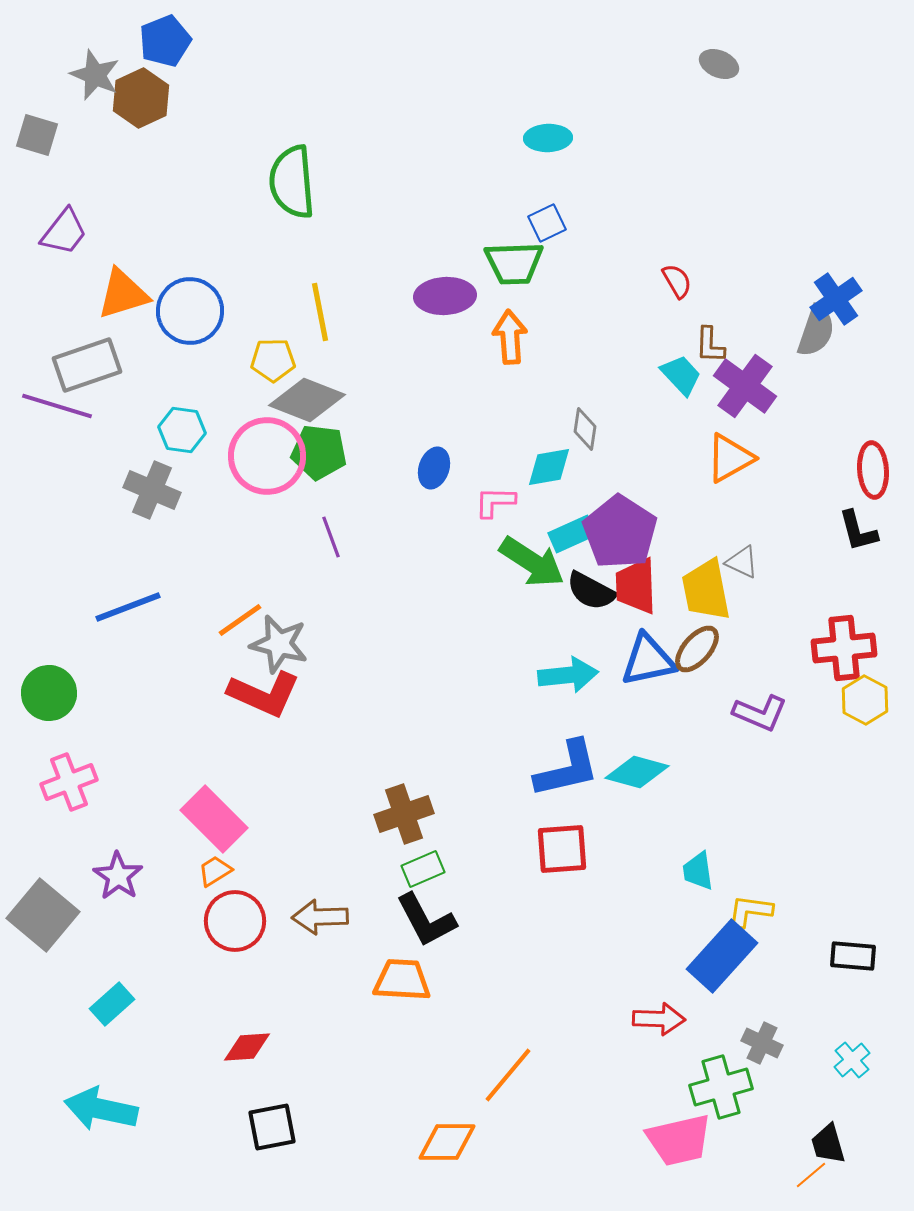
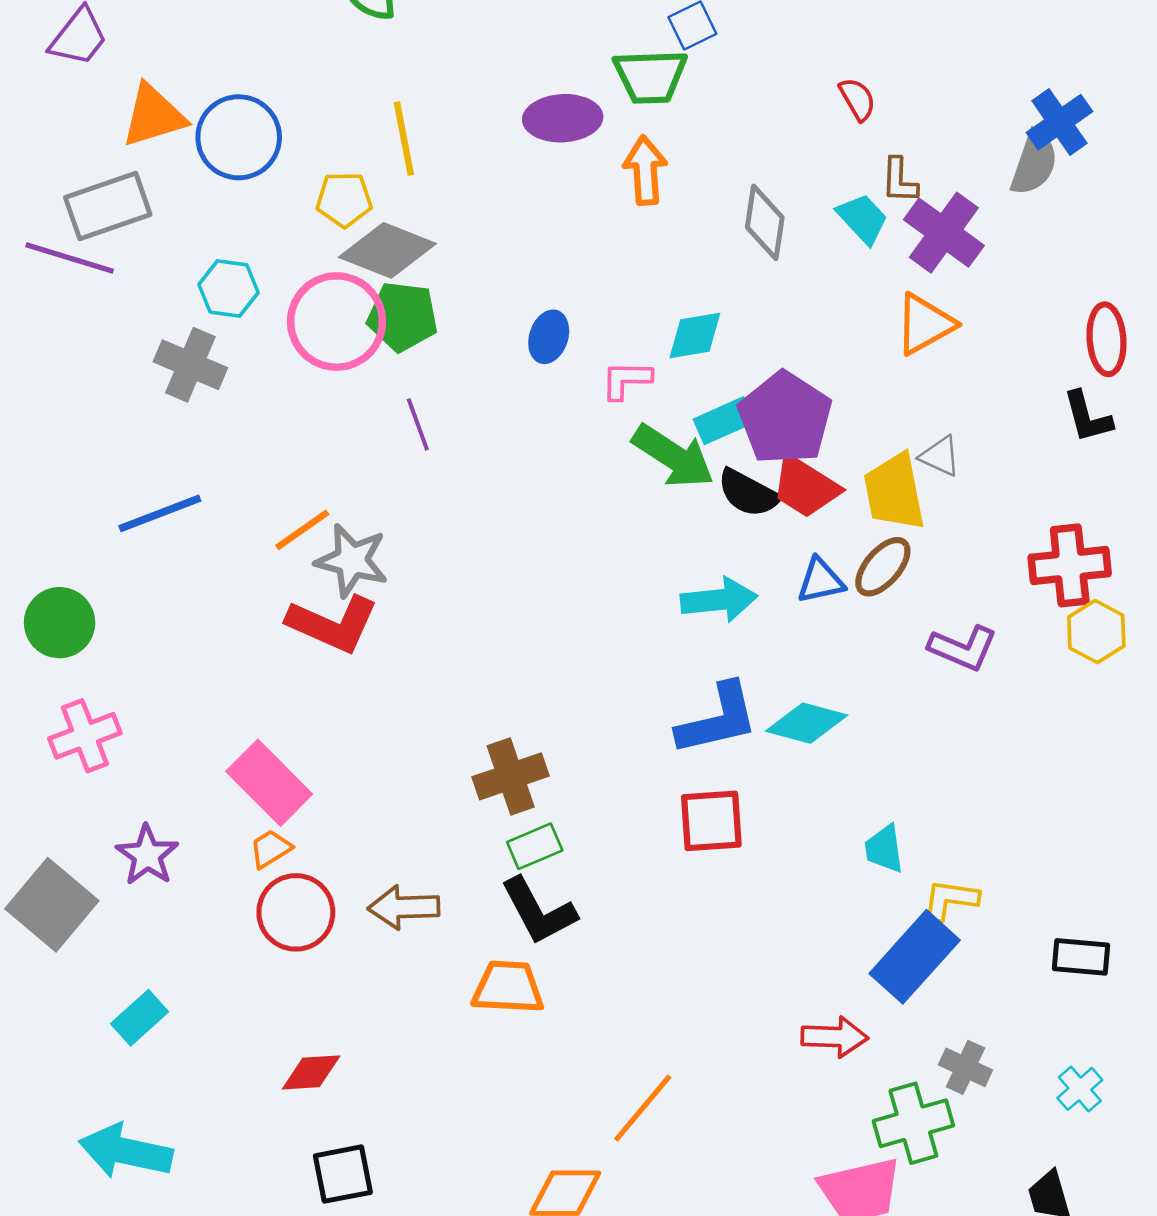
gray diamond: (585, 429) -> (765, 222), moved, size x1.4
red trapezoid: (636, 586) -> (805, 487), turned -56
blue triangle: (648, 660) -> (821, 581), size x0.7

